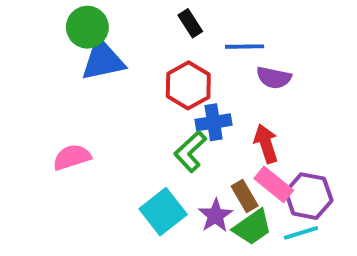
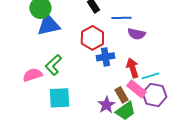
green L-shape: (190, 151) -> (53, 65), moved
cyan square: (163, 212) -> (59, 98), moved, turned 35
cyan line: (301, 233) -> (150, 76), moved

